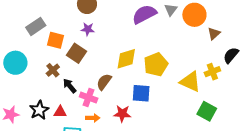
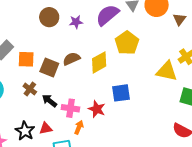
purple star: (88, 29) -> (76, 22), moved
yellow pentagon: (156, 64) -> (127, 43), moved
brown semicircle: (104, 82) -> (71, 59), moved, turned 42
red star: (122, 114) -> (97, 109), moved, turned 30
orange arrow: (93, 118) -> (79, 127), turned -56

